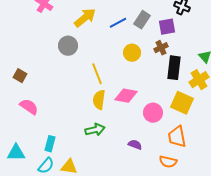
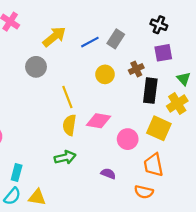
purple square: (167, 27) -> (163, 53), moved

